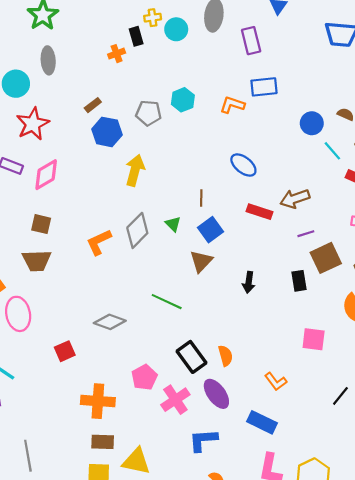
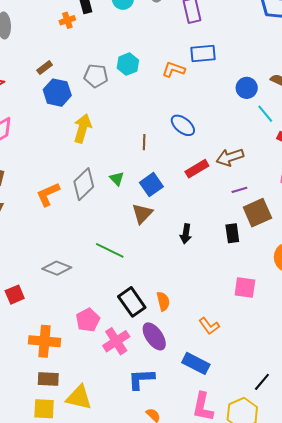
brown line: (201, 198) -> (144, 142), moved
red rectangle: (260, 212) -> (197, 169), turned -50
black line: (340, 396) -> (262, 382), moved

